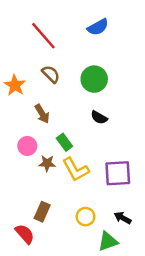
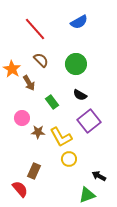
brown arrow: (42, 114) -> (29, 83), moved
green rectangle: (64, 142) -> (52, 102), moved
purple square: (118, 173) -> (89, 121), moved, turned -35
yellow circle: (85, 217) -> (69, 159), moved

